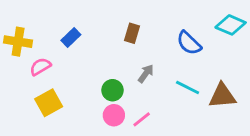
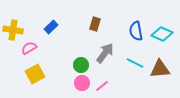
cyan diamond: (231, 25) -> (162, 34), moved
blue semicircle: (189, 43) -> (136, 31), turned 36
gray arrow: (146, 74) -> (105, 53), size x1.5

